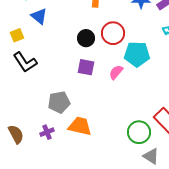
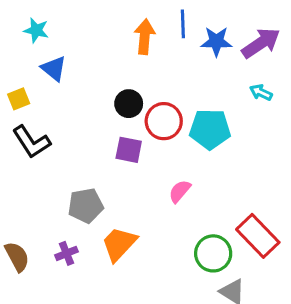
red circle: (113, 33) -> (164, 121), moved
pink semicircle: (116, 72) -> (180, 191), moved
orange trapezoid: (80, 126) -> (119, 244), turned -60

